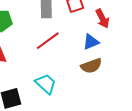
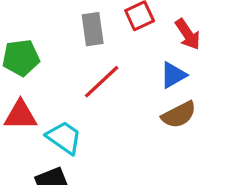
cyan trapezoid: (46, 84) -> (64, 138), moved

